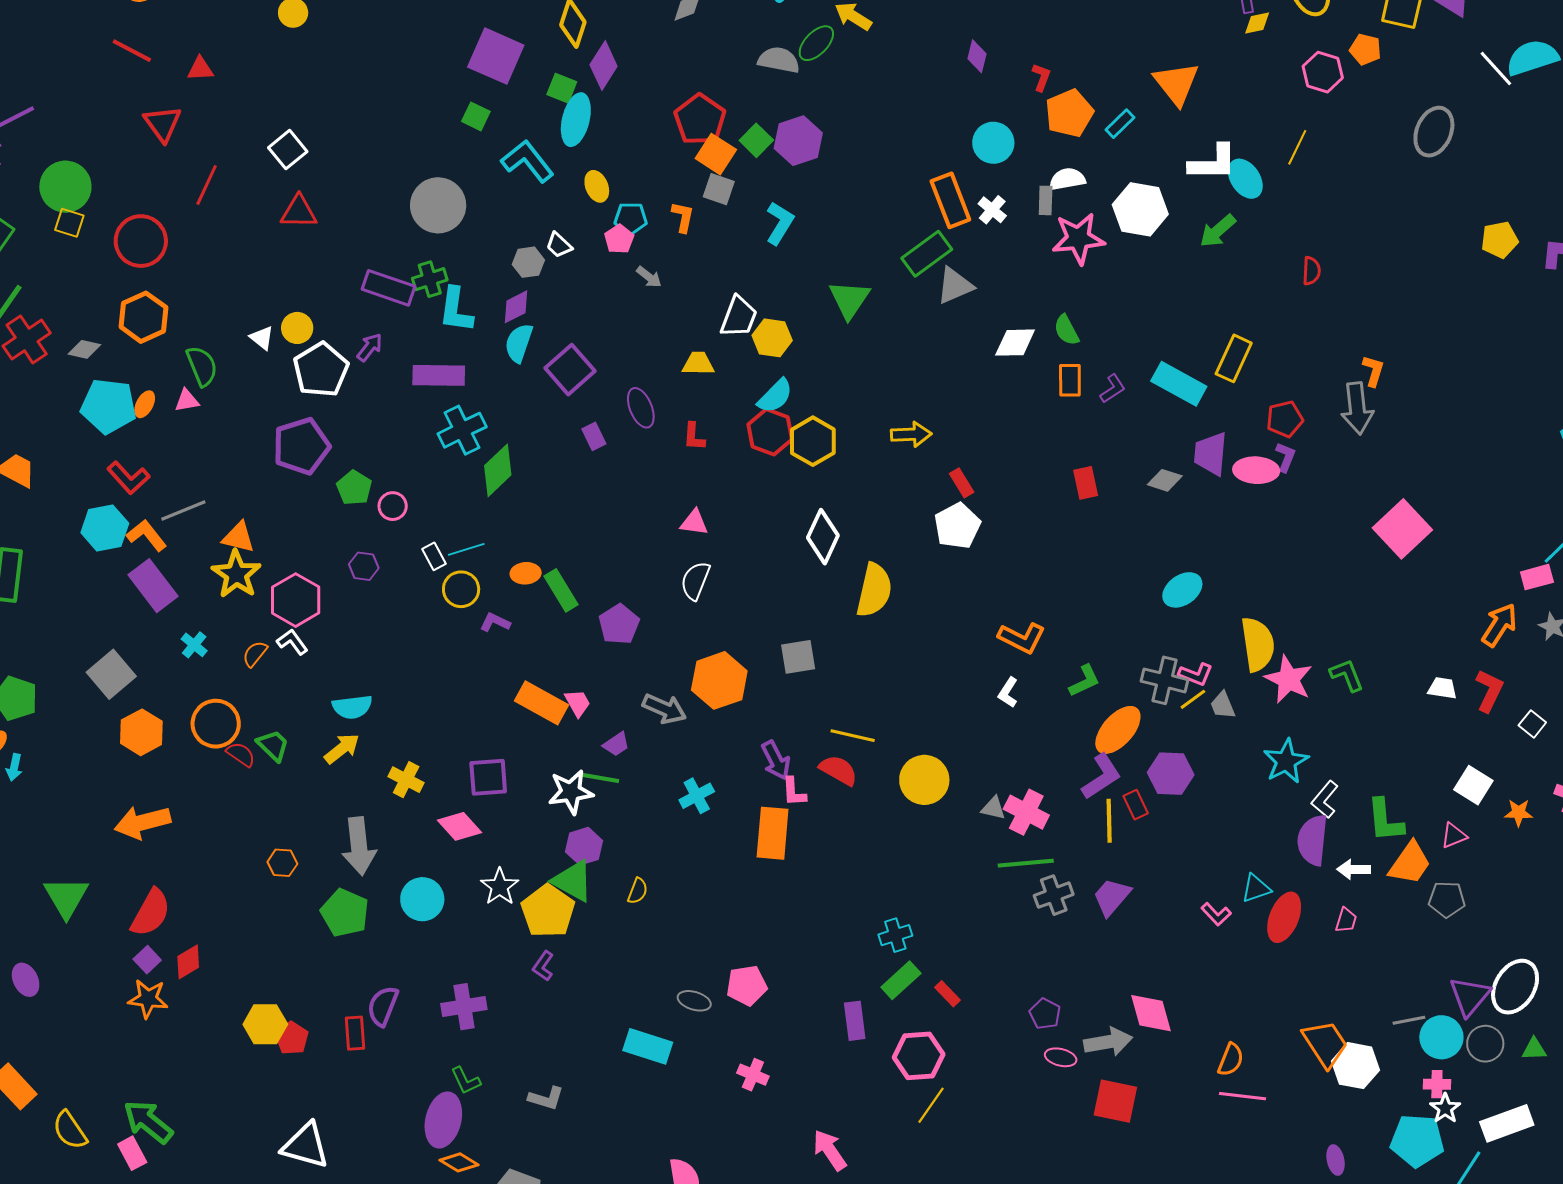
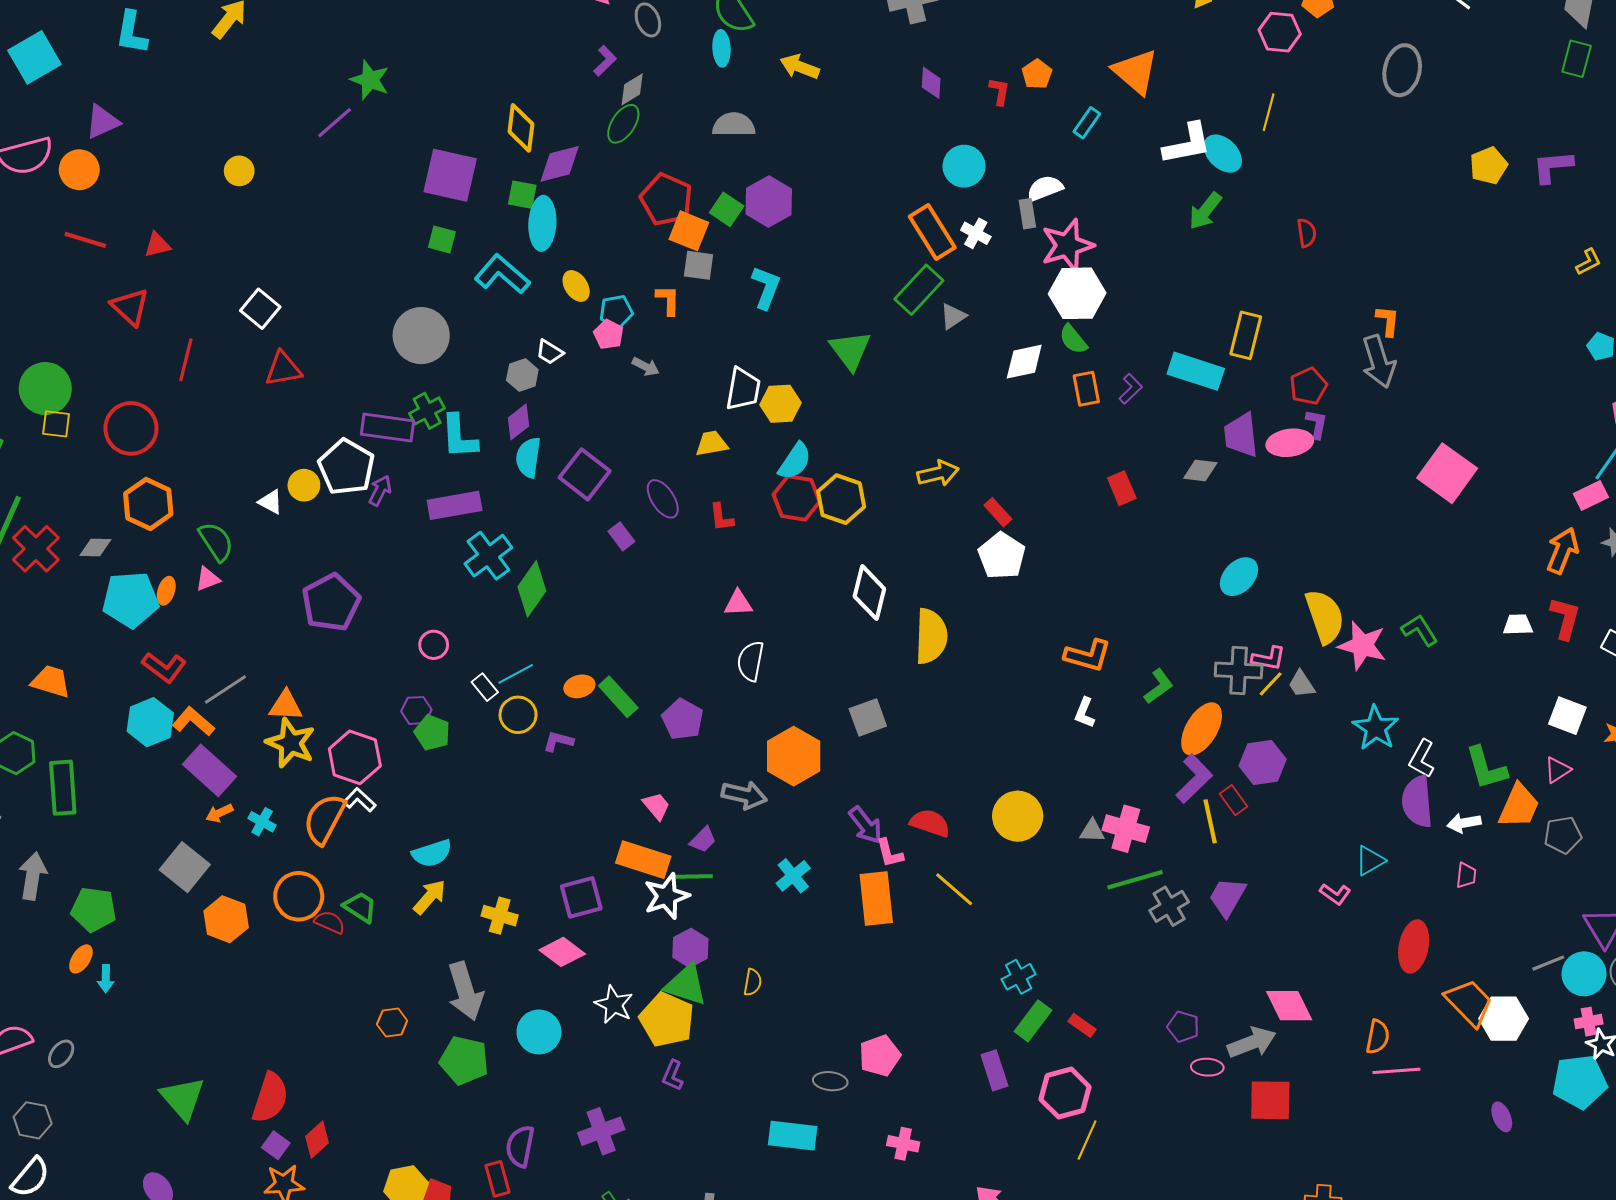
green ellipse: (816, 43) -> (623, 124), moved
purple diamond: (604, 65) -> (560, 164), turned 54
orange pentagon: (1069, 113) -> (1037, 74), moved, size x0.6
white hexagon: (1140, 209) -> (1077, 293), moved
gray triangle: (955, 286) -> (953, 316), size x0.7
white pentagon: (321, 370) -> (346, 467), moved
green pentagon: (354, 488) -> (432, 733), moved
orange semicircle: (255, 654) -> (324, 819), size x1.8
orange rectangle: (542, 703) -> (643, 860), moved
yellow line: (853, 736) -> (954, 889), moved, turned 39
orange arrow: (143, 822) -> (219, 813), moved, size x0.5
red ellipse: (1284, 917) -> (1414, 946), moved

